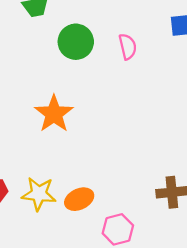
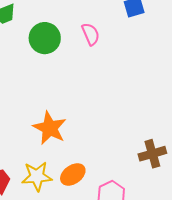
orange star: (54, 114) -> (50, 128), moved

